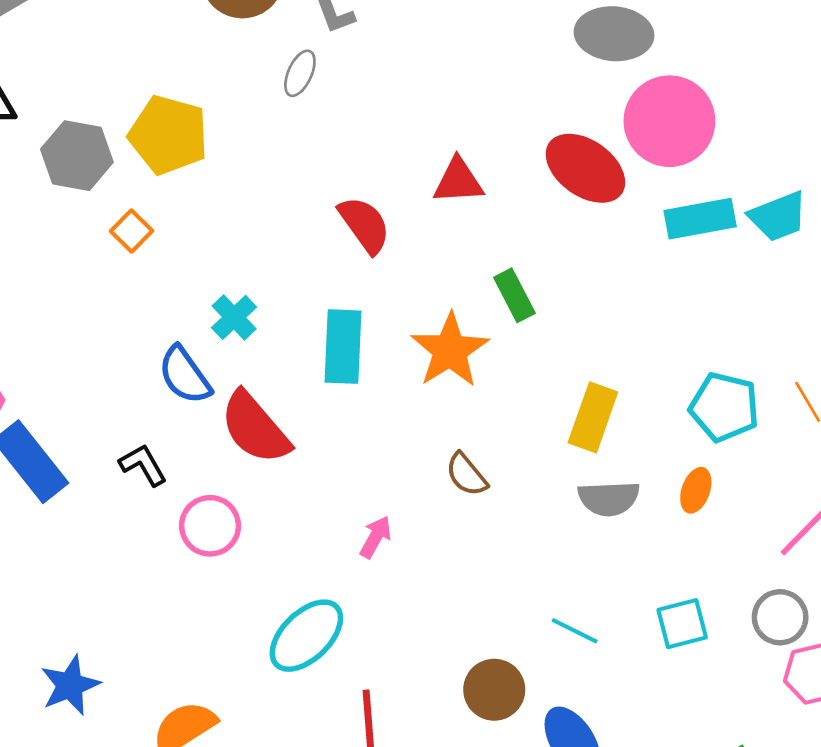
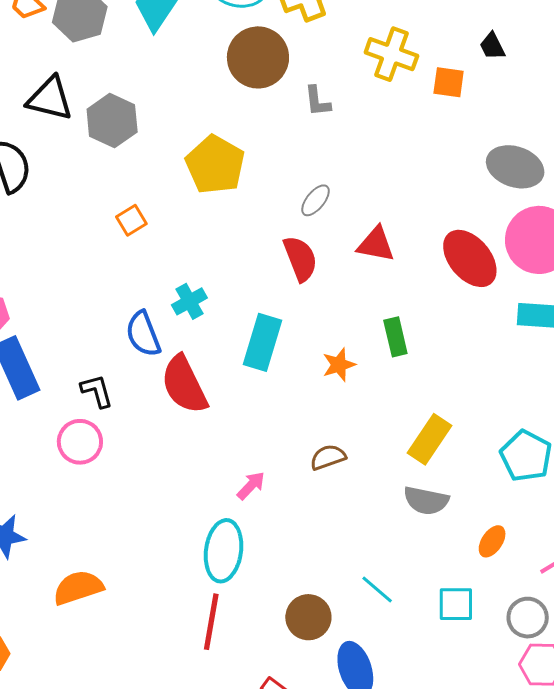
gray ellipse: (300, 73) -> (316, 200), moved
yellow pentagon: (168, 135) -> (215, 165), moved
gray hexagon: (77, 156) -> (112, 121), moved
orange star: (450, 350) -> (339, 365), size x0.6
brown semicircle: (466, 475) -> (328, 457), turned 96
orange ellipse: (696, 490) -> (492, 541), moved
pink circle: (210, 526) -> (80, 442), moved
cyan ellipse: (306, 636) -> (224, 551), moved, turned -52

